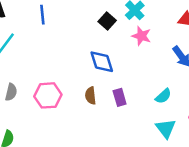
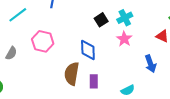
pink hexagon: (48, 95) -> (43, 41), moved
brown semicircle: (91, 96) -> (72, 74), size x1.6

